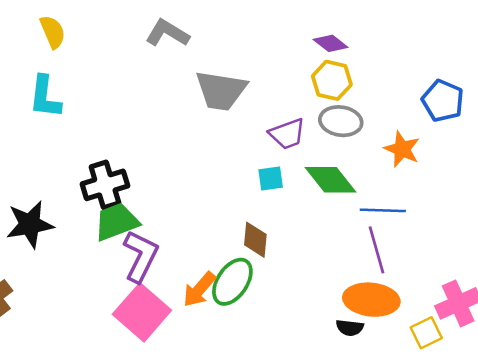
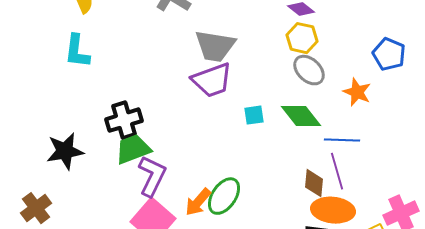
gray ellipse: (341, 121) -> (309, 70), turned 36
purple trapezoid: (287, 134) -> (212, 80), moved, size x1.4
brown diamond: (255, 240) -> (314, 183), moved

